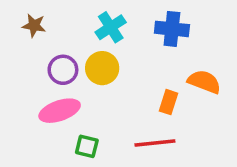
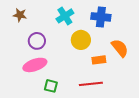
yellow circle: (102, 68) -> (81, 40), moved
orange semicircle: (204, 82) -> (120, 48), turned 30
orange rectangle: (169, 102) -> (99, 60), turned 64

